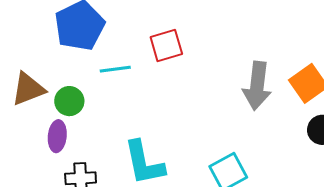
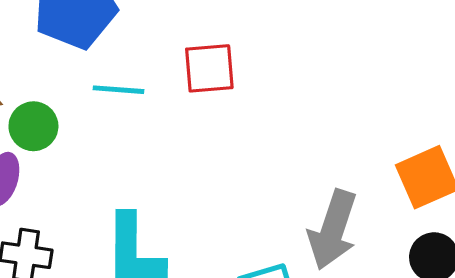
gray arrow: (257, 86) -> (333, 230), moved

